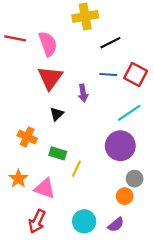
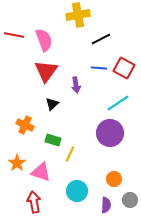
gray circle: (135, 179) -> (130, 200), moved
red arrow: (37, 221) -> (34, 202), turned 145
cyan circle: (84, 221) -> (77, 191), moved
purple semicircle: (116, 225) -> (106, 205), turned -49

